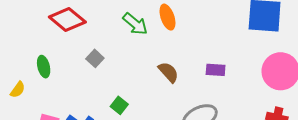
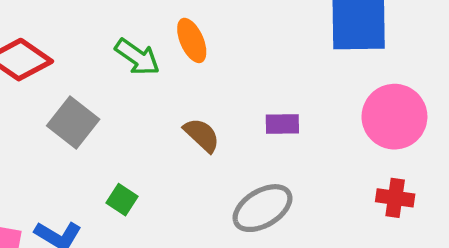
gray square: (95, 58) -> (73, 123), size x1.6

